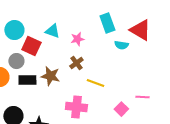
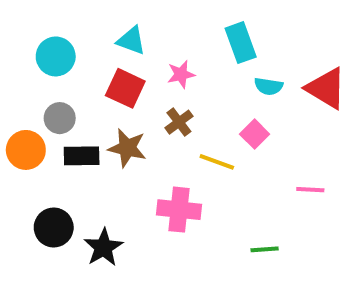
red triangle: (140, 30) -> (326, 88), moved
cyan triangle: (52, 31) -> (131, 41), moved
red square: (31, 46) -> (125, 88), moved
pink square: (121, 109) -> (255, 134), moved

